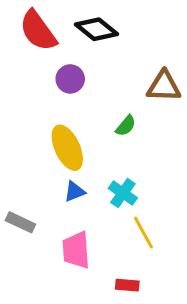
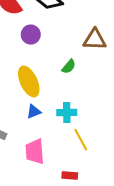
cyan cross: (123, 193) -> (67, 113), turned -36

